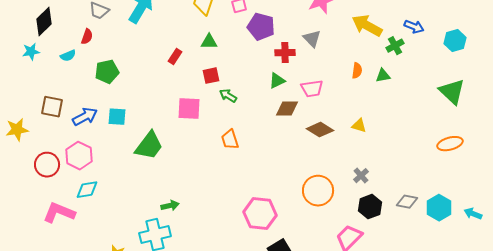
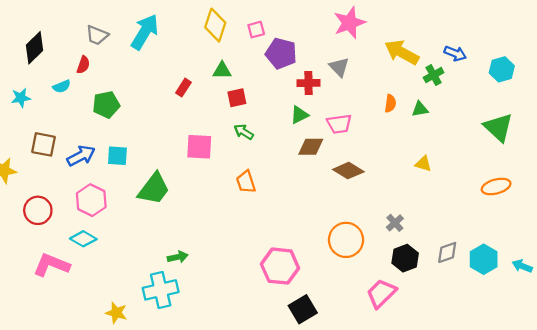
cyan star: (31, 52) -> (21, 98), moved
red square: (211, 76) -> (237, 98), moved
yellow triangle: (359, 126) -> (423, 164), moved
pink hexagon: (79, 156) -> (91, 200), moved
cyan diamond: (87, 190) -> (83, 239), turned 40
gray diamond: (407, 202) -> (447, 252), turned -30

